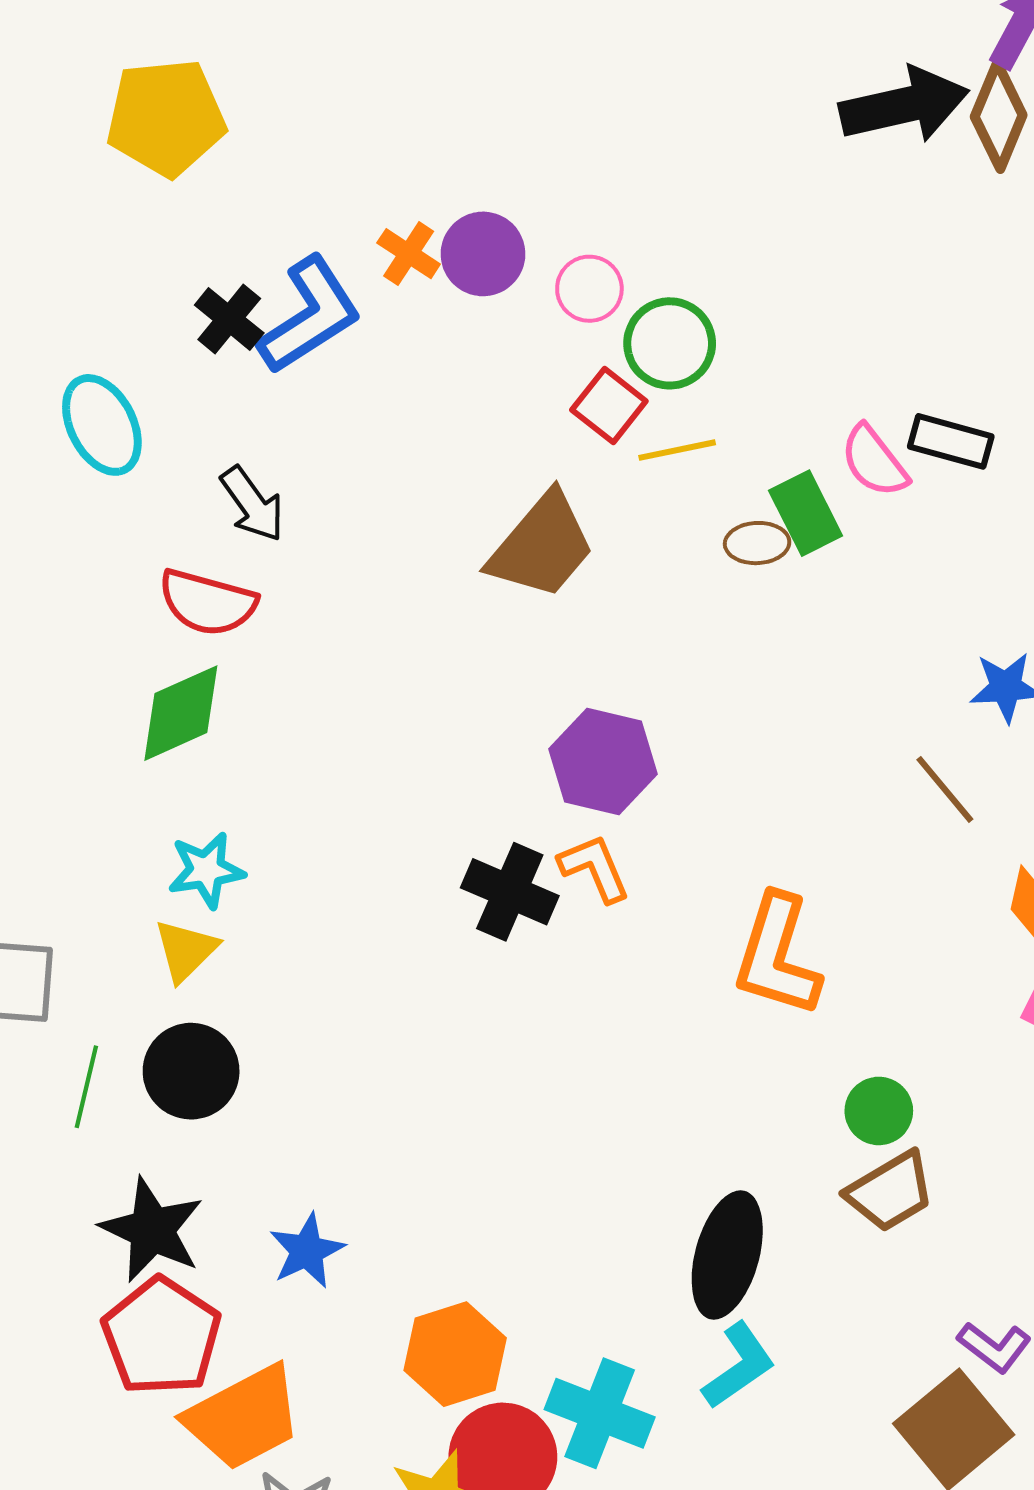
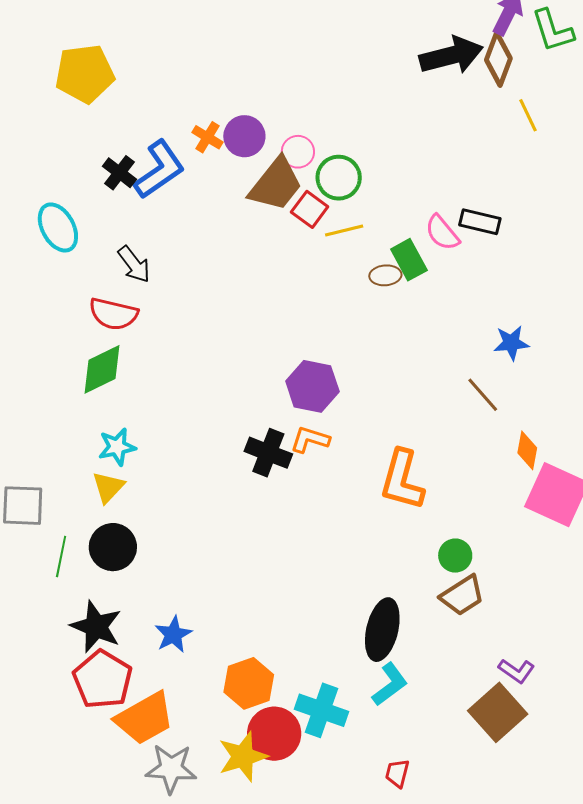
brown trapezoid: (542, 546) -> (276, 184), moved
orange L-shape: (594, 868) -> (310, 440), turned -48

